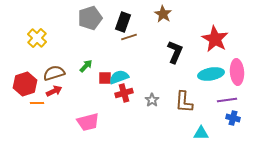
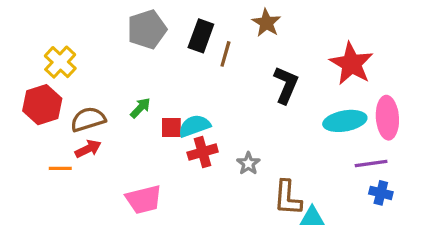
brown line: (129, 37) -> (225, 54), moved, turned -56
red hexagon: (25, 84) -> (42, 105), moved
brown L-shape: (184, 102) -> (288, 198), moved
cyan triangle: (201, 133) -> (312, 217), moved

